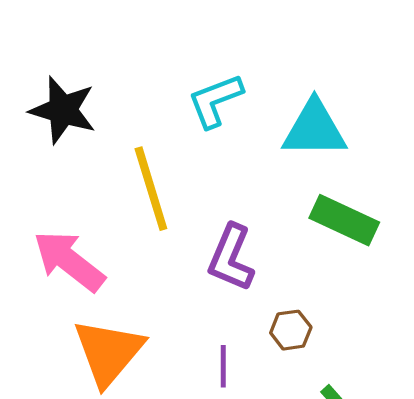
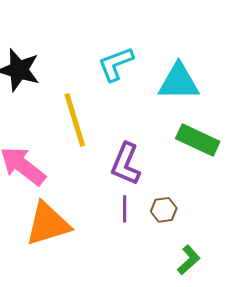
orange triangle: (108, 352) -> (48, 224), turned 33
purple line: (223, 366) -> (125, 209), moved

